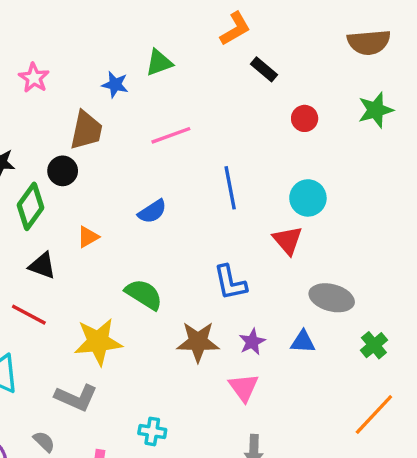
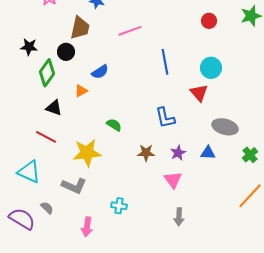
blue semicircle: (152, 211) -> (100, 72), moved
green semicircle: (144, 294) -> (114, 125), size x0.7
brown star: (198, 342) -> (146, 153), size x0.7
gray semicircle: (44, 442) -> (47, 208), moved

